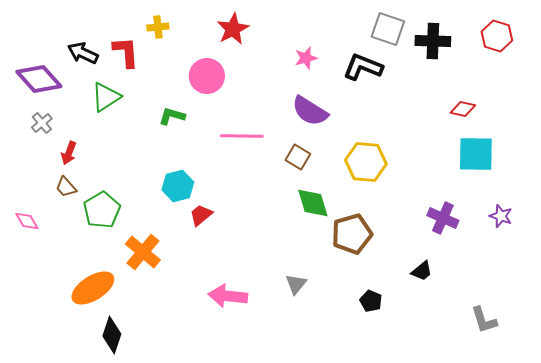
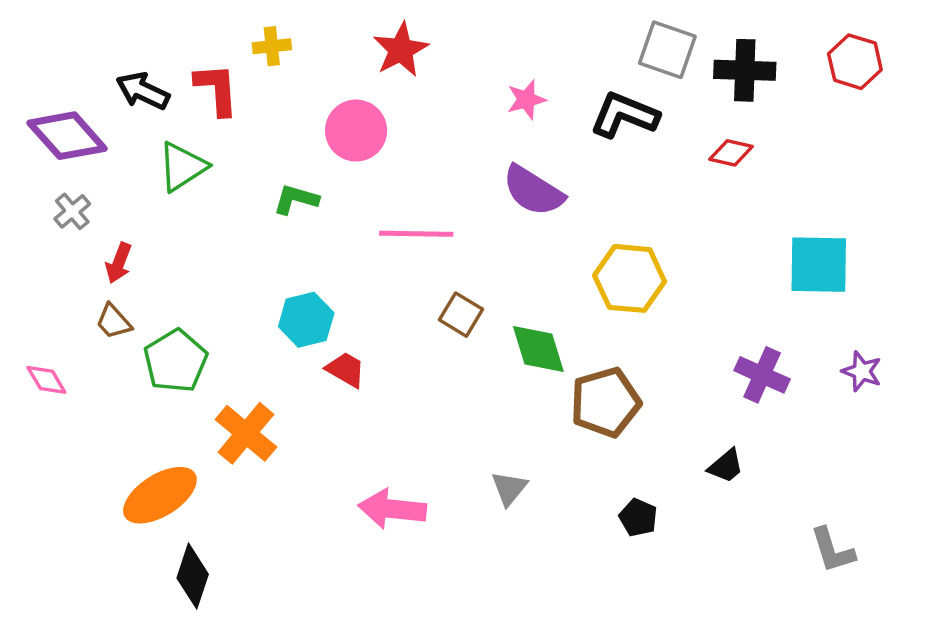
red diamond: (463, 109) -> (731, 153), moved
brown square: (298, 157) -> (461, 315), moved
red trapezoid: (201, 215) -> (346, 370), turned 70

